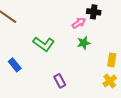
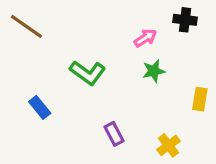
black cross: (94, 12) -> (185, 20), moved
yellow cross: (110, 81) -> (169, 145), moved

